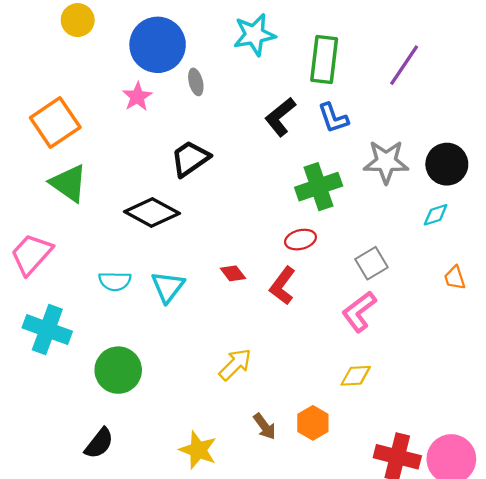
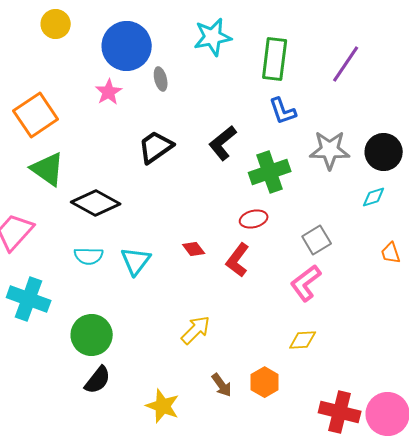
black L-shape: (280, 117) -> (223, 143), moved
black diamond: (152, 213) -> (96, 203), moved
black semicircle: (99, 443) -> (98, 380), moved

